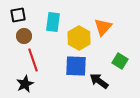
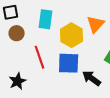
red line: (33, 60) -> (40, 57), moved

